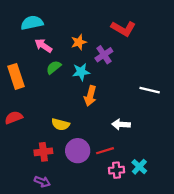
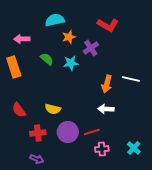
cyan semicircle: (32, 23) -> (55, 20), moved
pink arrow: (43, 46) -> (22, 39), moved, turned -35
green semicircle: (54, 67) -> (47, 59), turned 80
orange arrow: (90, 96) -> (107, 84), moved
red semicircle: (14, 118) -> (19, 110), moved, turned -105
cyan cross: (139, 167) -> (134, 148), moved

